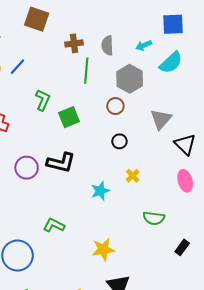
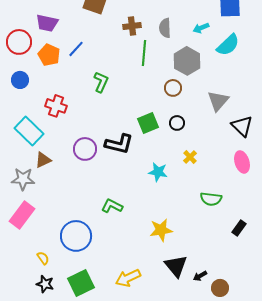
green square: (69, 117) -> (148, 123), moved
cyan star: (100, 191) -> (158, 172), turned 30

